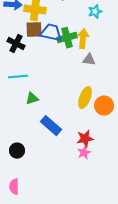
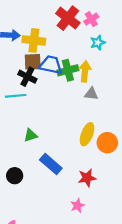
black cross: (16, 44) -> (27, 77), moved
cyan line: (18, 77) -> (16, 96), moved
black circle: (17, 151) -> (15, 176), moved
pink star: (84, 153) -> (77, 206), moved

